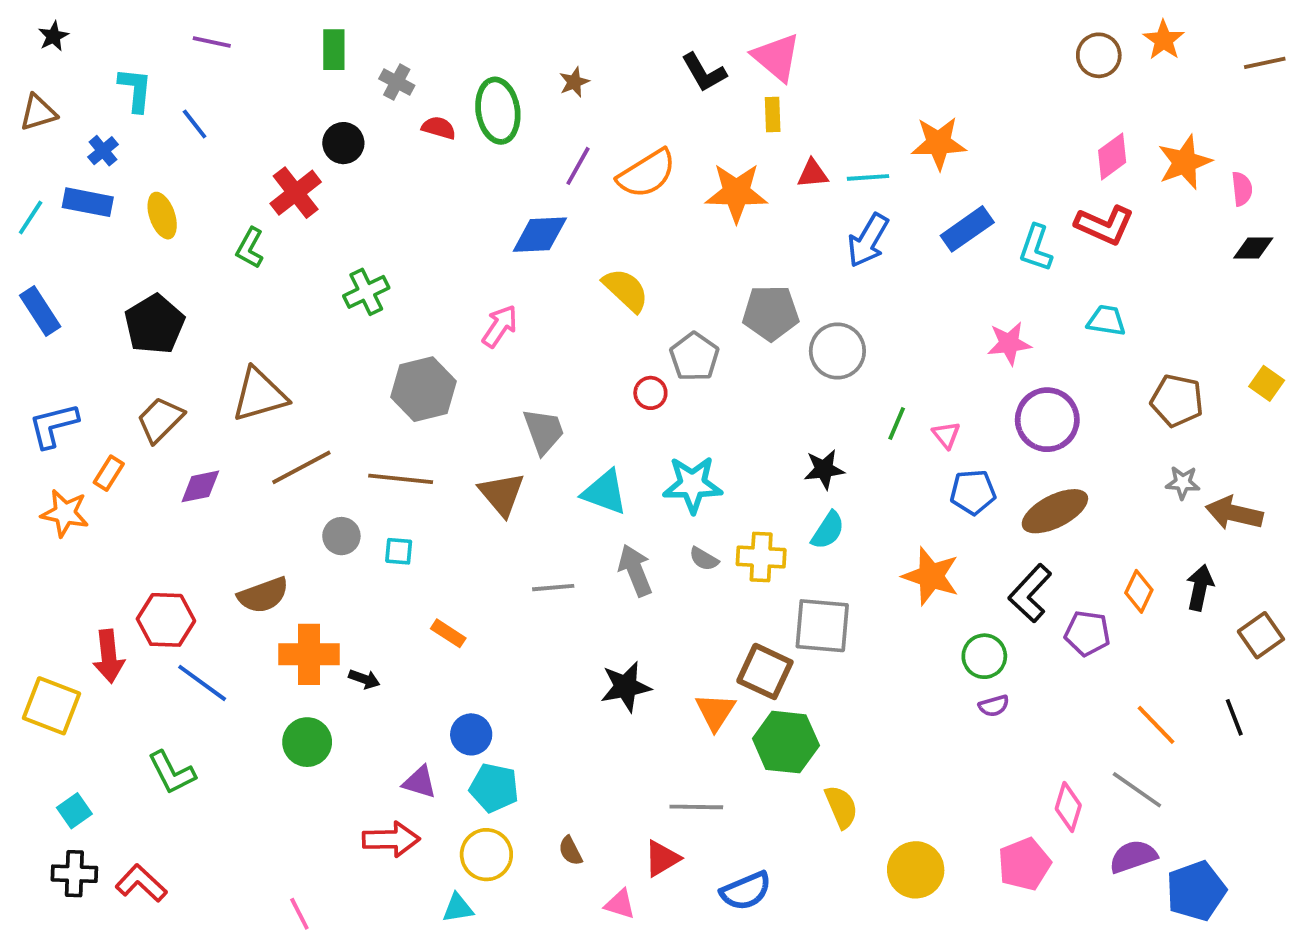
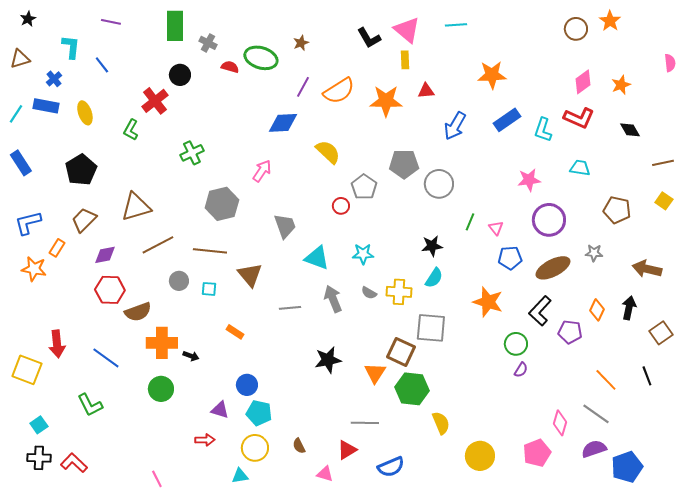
green rectangle: (334, 50) -> (175, 26), size x1.4
brown line: (1265, 63) -> (663, 163), moved
green ellipse: (498, 111) -> (261, 58), turned -64
orange star: (1185, 162) -> (621, 85), size x0.7
cyan line: (868, 177) -> (456, 25), moved
pink semicircle: (1242, 189) -> (670, 63), moved
black diamond: (1253, 248) -> (630, 130), moved, turned 60
gray star: (1183, 483) -> (594, 253), moved
cyan star: (692, 485) -> (363, 254), size x0.7
brown triangle: (502, 494) -> (250, 275), moved
red hexagon: (166, 620) -> (110, 290), moved
purple semicircle: (994, 706) -> (521, 370), turned -42
red arrow: (391, 839) -> (205, 440), size x0.7

